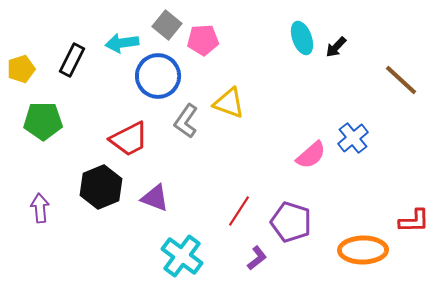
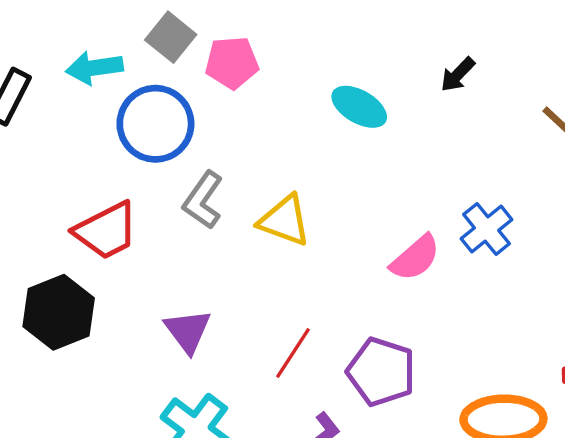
cyan ellipse: (302, 38) -> (359, 107), moved, turned -40
yellow triangle: (229, 103) -> (284, 221), moved
purple triangle: (155, 198) -> (188, 331), moved, turned 32

